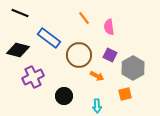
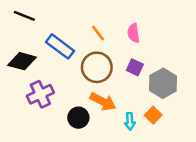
orange line: (84, 18) -> (98, 33), moved
orange arrow: (97, 76) -> (103, 102), moved, size x1.5
orange square: (125, 94) -> (153, 115), turned -32
cyan arrow: (97, 106) -> (130, 121), moved

